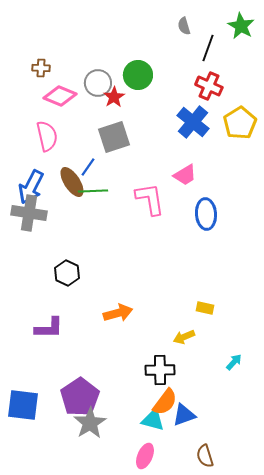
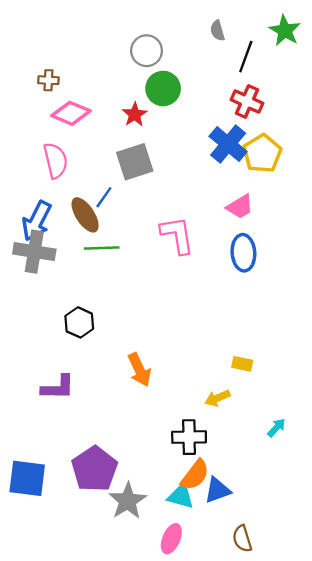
gray circle: (98, 83) -> (147, 51), moved
yellow pentagon: (240, 123) -> (262, 153), moved
pink trapezoid: (185, 175) -> (240, 207), moved
green line: (93, 191) -> (102, 248), moved
orange arrow: (118, 313) -> (139, 370), turned 80
gray star: (90, 423) -> (128, 501), moved

